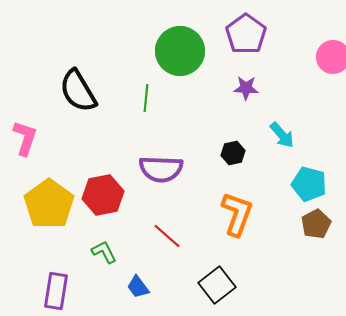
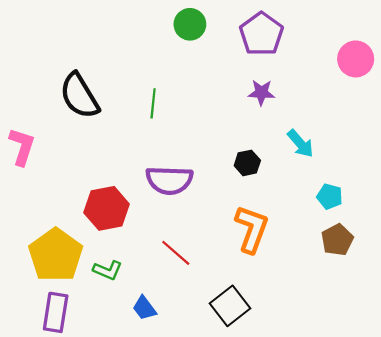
green circle: (180, 51) -> (190, 24), moved, size x0.6
cyan pentagon: (309, 184) -> (330, 197), size x0.7
yellow pentagon: (49, 204) -> (56, 255), moved
green L-shape: (104, 252) -> (108, 270), turned 140

